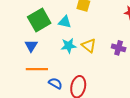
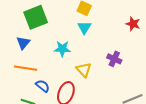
cyan triangle: (65, 22) -> (84, 27), moved, turned 40
yellow triangle: (89, 46) -> (84, 70), moved

